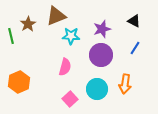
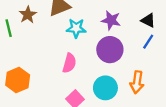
black triangle: (134, 21) -> (148, 20), moved
purple star: (102, 29) -> (111, 20), turned 30

